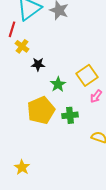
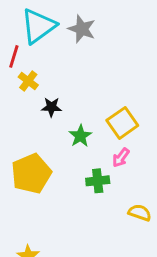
pink arrow: (96, 96) -> (121, 158), moved
yellow pentagon: (41, 110) -> (31, 174), moved

